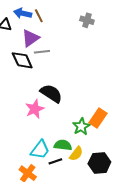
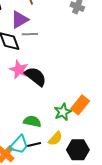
pink star: (35, 109) -> (19, 70), moved, turned -30
green semicircle: (63, 145) -> (32, 121), moved
cyan trapezoid: (40, 150) -> (19, 145), moved

